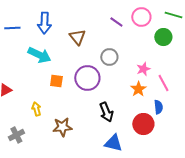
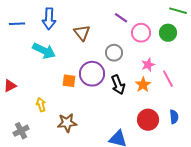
pink circle: (141, 17) -> (141, 33), moved
orange square: (56, 81) -> (69, 81), moved
blue semicircle: (158, 107) -> (174, 117), moved
black arrow: (106, 112) -> (118, 85), moved

